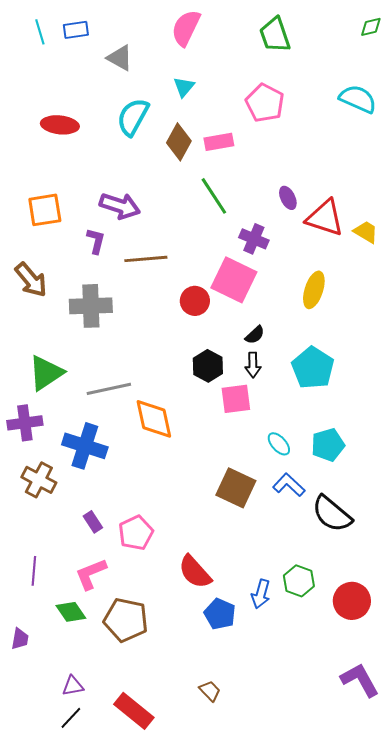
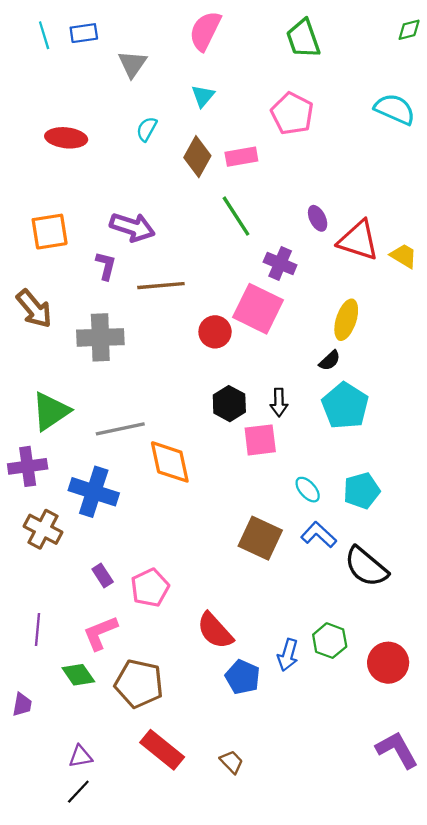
gray triangle: (120, 58) -> (132, 64), turned 36
cyan semicircle: (133, 117) -> (147, 129), size x0.6
black semicircle: (255, 335) -> (330, 361), moved
red rectangle: (134, 711) -> (162, 750), moved

